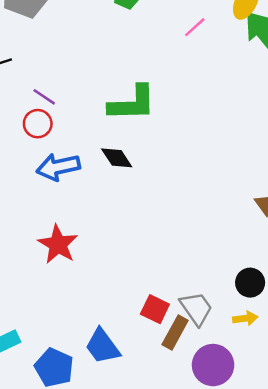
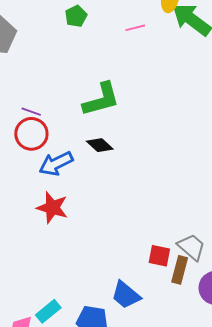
pink line: (195, 27) -> (135, 28), turned 42
red circle: (38, 124) -> (31, 134), size x1.4
red star: (58, 244) -> (52, 208), moved

